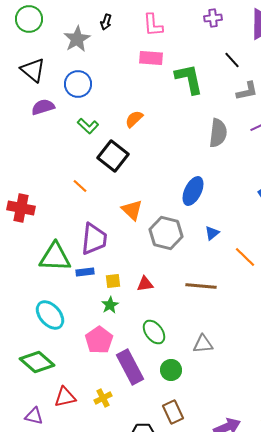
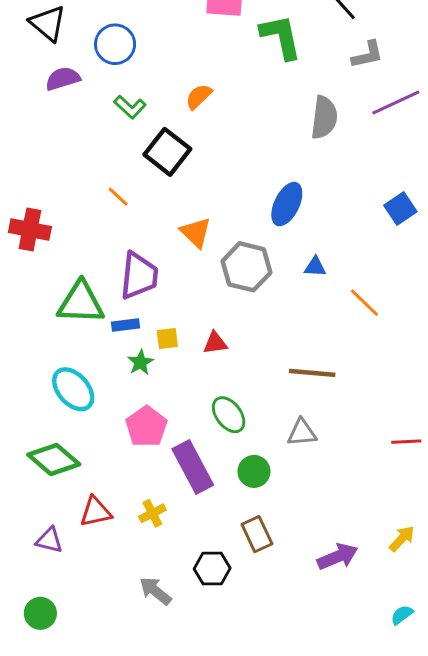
blue triangle: (212, 233) -> (315, 267), turned 42
brown line: (201, 286) -> (312, 373), moved
green star: (110, 305) -> (140, 362), moved

